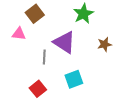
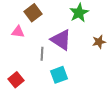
cyan square: (74, 79) -> (59, 75), moved
red square: (38, 89) -> (16, 80), moved

